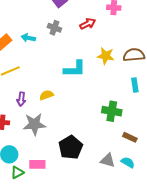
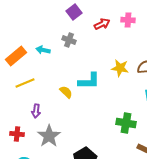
red arrow: (88, 24) -> (102, 24), moved
yellow semicircle: (46, 95) -> (66, 92), moved, turned 64
gray star: (34, 124) -> (49, 136), turned -30

